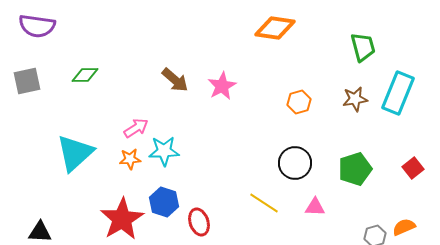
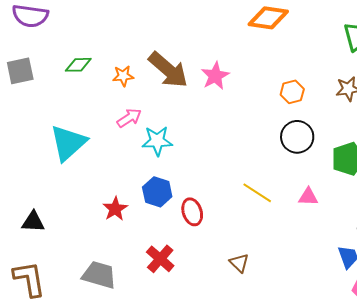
brown arrow: (175, 80) -> (168, 70), size x1.5
orange star: (130, 159) -> (123, 76), moved
black circle: (295, 163) -> (297, 137), moved
red star: (122, 219) -> (115, 209), size x0.6

